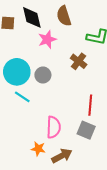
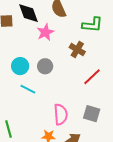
cyan circle: (17, 72) -> (20, 66), size x0.7
red line: (90, 105) -> (92, 77), moved, turned 48

